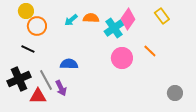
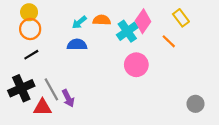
orange circle: (37, 26) -> (30, 29), moved
black line: (28, 49) -> (31, 55), turned -56
orange line: (150, 51) -> (169, 41), moved
blue semicircle: (69, 64) -> (77, 45), moved

